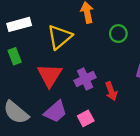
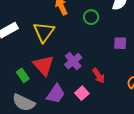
green rectangle: (15, 56) -> (23, 75), moved
red arrow: (111, 91) -> (99, 76), moved

